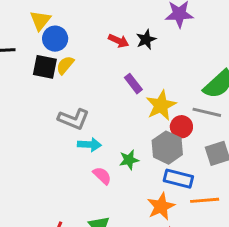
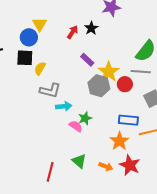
yellow triangle: (40, 20) -> (40, 24), moved
red arrow: (119, 41) -> (73, 32), turned -72
yellow semicircle: (65, 65) -> (40, 68), moved
gray hexagon: (167, 148) -> (99, 86), moved
green star: (129, 160) -> (85, 118), moved

